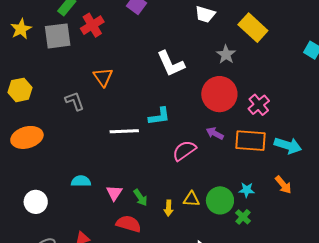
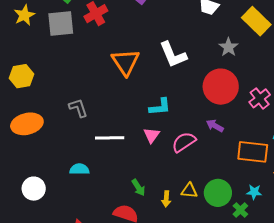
orange triangle: (103, 77) -> (126, 62), moved, size x1.4
gray L-shape: (75, 101) -> (78, 108), moved
white line: (124, 131) -> (110, 138), moved
orange rectangle: (251, 141) -> (253, 152), moved
cyan star: (247, 190) -> (254, 192), moved
pink triangle: (114, 193) -> (152, 135), moved

